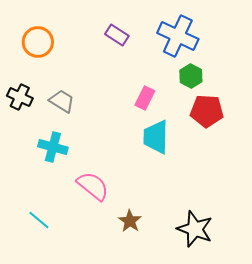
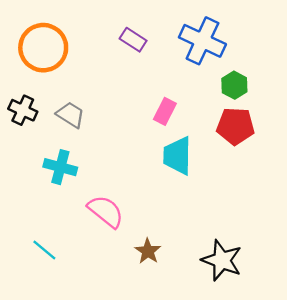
orange circle: (38, 42) -> (43, 48), size x1.4
green hexagon: (191, 76) -> (234, 85), moved

